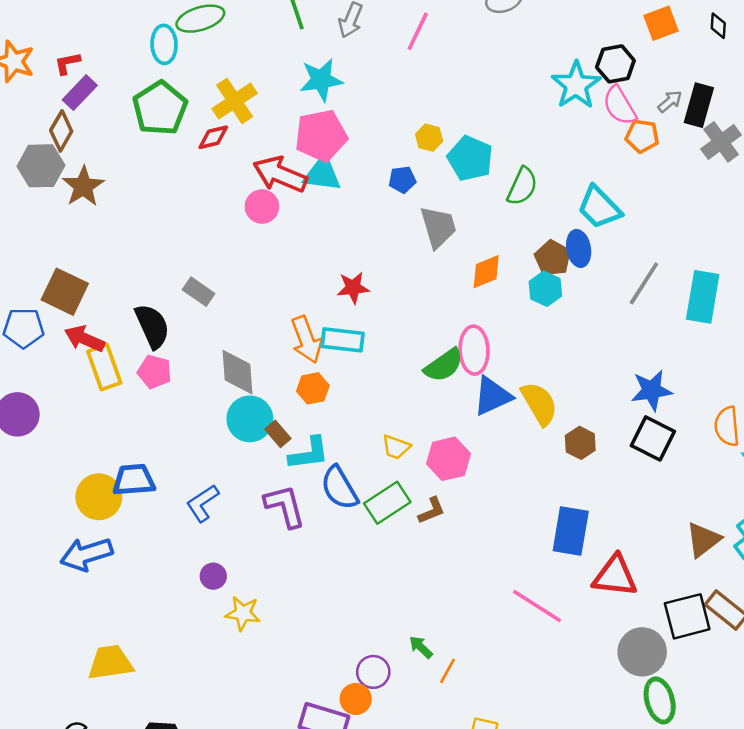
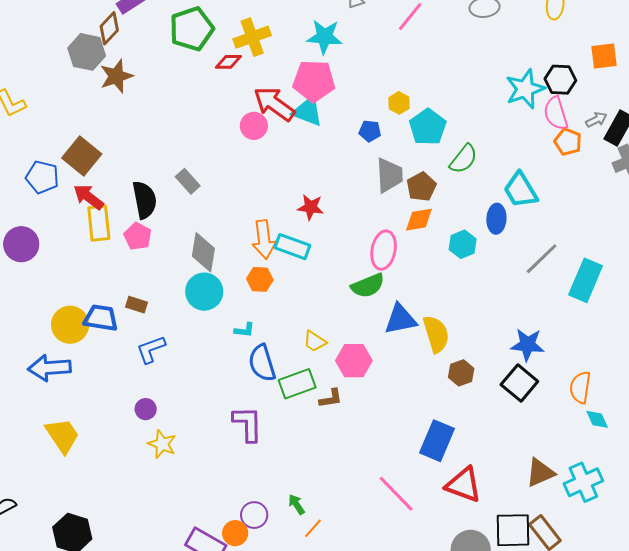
brown pentagon: (553, 258) -> (421, 187), moved
pink ellipse: (474, 350) -> (384, 250), moved
brown rectangle: (278, 434) -> (137, 305), moved, turned -45
cyan L-shape: (309, 453) -> (244, 330), size x0.6
purple L-shape: (285, 506) -> (248, 424), moved
yellow trapezoid: (110, 663) -> (62, 436), moved, turned 51

